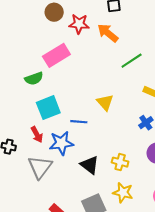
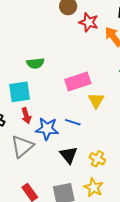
pink rectangle: (56, 55) -> (78, 82), moved
cyan square: (48, 108) -> (20, 92), moved
blue line: (79, 122) -> (73, 122), moved

